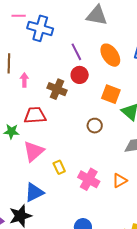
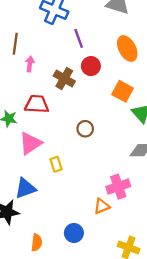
purple line: (76, 52) -> (79, 38), moved
brown circle: (95, 126) -> (85, 129), moved
pink cross: (89, 179) -> (118, 187), moved, turned 35
orange triangle: (120, 180) -> (102, 206), moved

